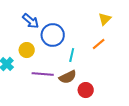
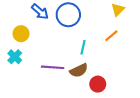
blue circle: (53, 35) -> (68, 15), moved
yellow circle: (27, 50) -> (21, 34), moved

